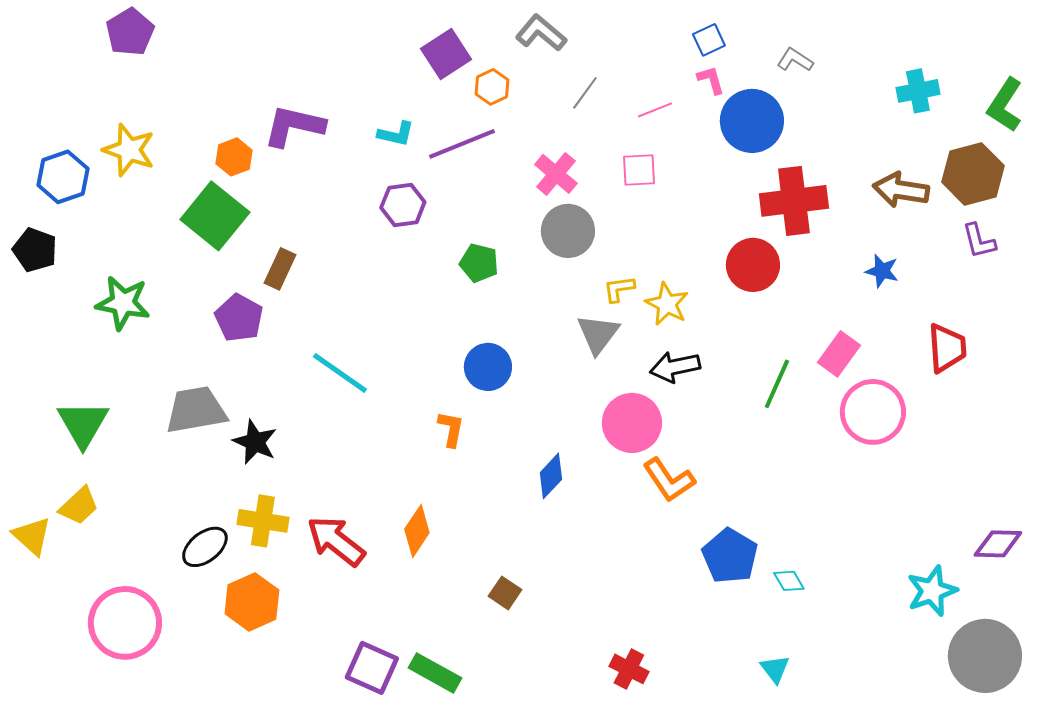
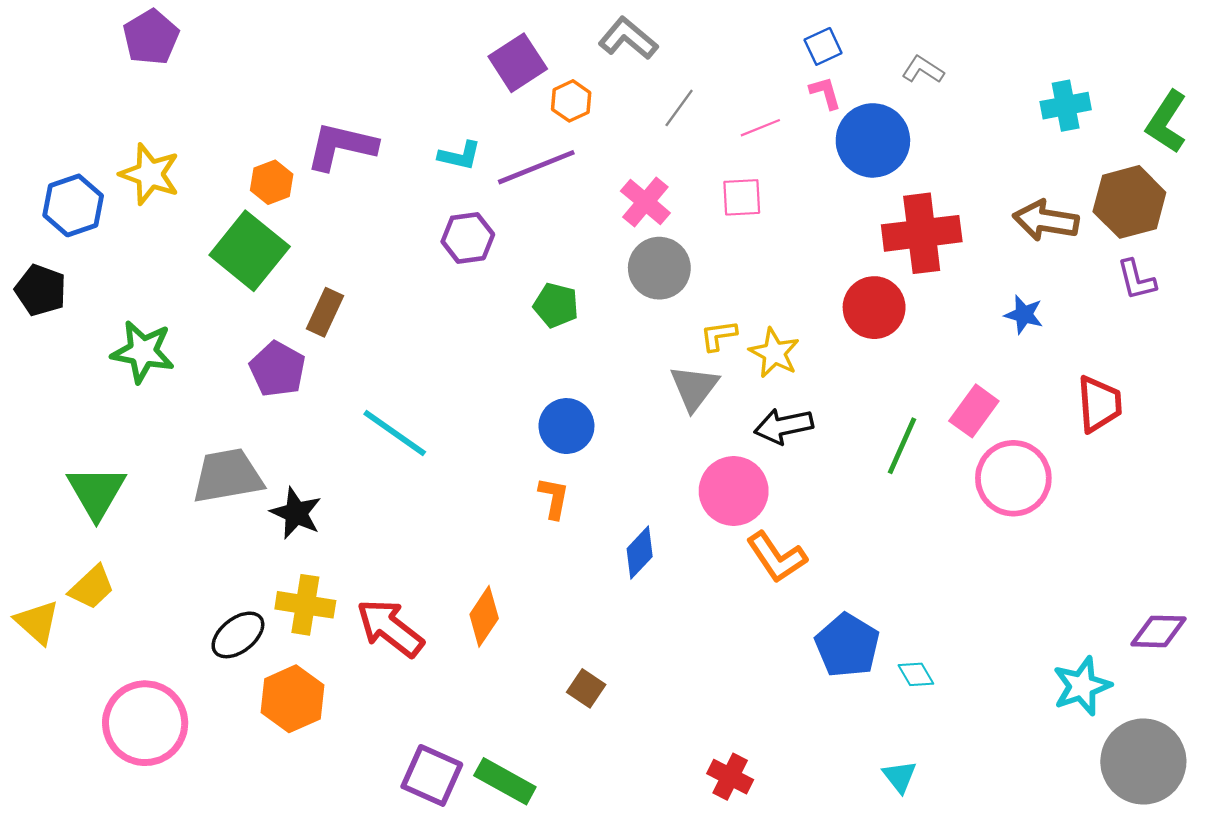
orange L-shape: (451, 429) -> (554, 498), moved

